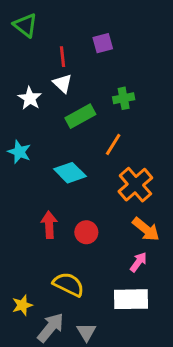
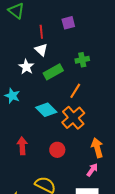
white star: (30, 98) -> (26, 67), moved
orange cross: (135, 185) -> (73, 118), moved
red arrow: (49, 225) -> (22, 146), moved
orange arrow: (146, 229) -> (97, 148), turned -144

